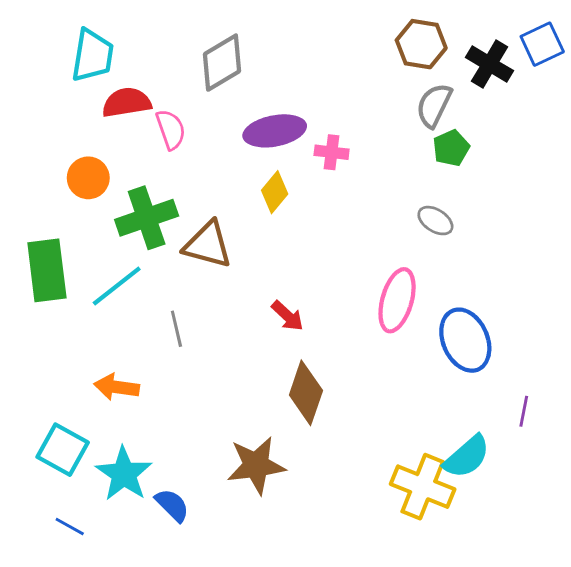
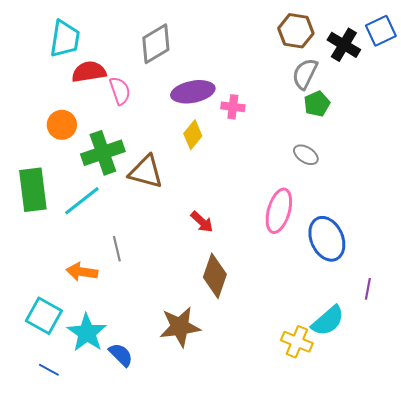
gray line: (176, 329) -> (117, 249), moved
yellow cross: (423, 487) -> (297, 342), size x0.7

